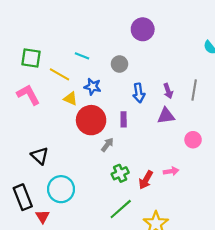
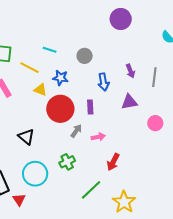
purple circle: (143, 29) -> (121, 19), moved
purple arrow: (168, 91) -> (130, 71), moved
black triangle: (40, 156) -> (26, 137), moved
pink arrow: (171, 171) -> (98, 137), moved
green cross: (120, 173) -> (67, 162), moved

